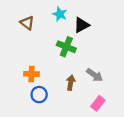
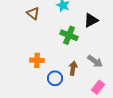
black triangle: (82, 25) -> (91, 20), moved
blue circle: (39, 95) -> (55, 78), moved

